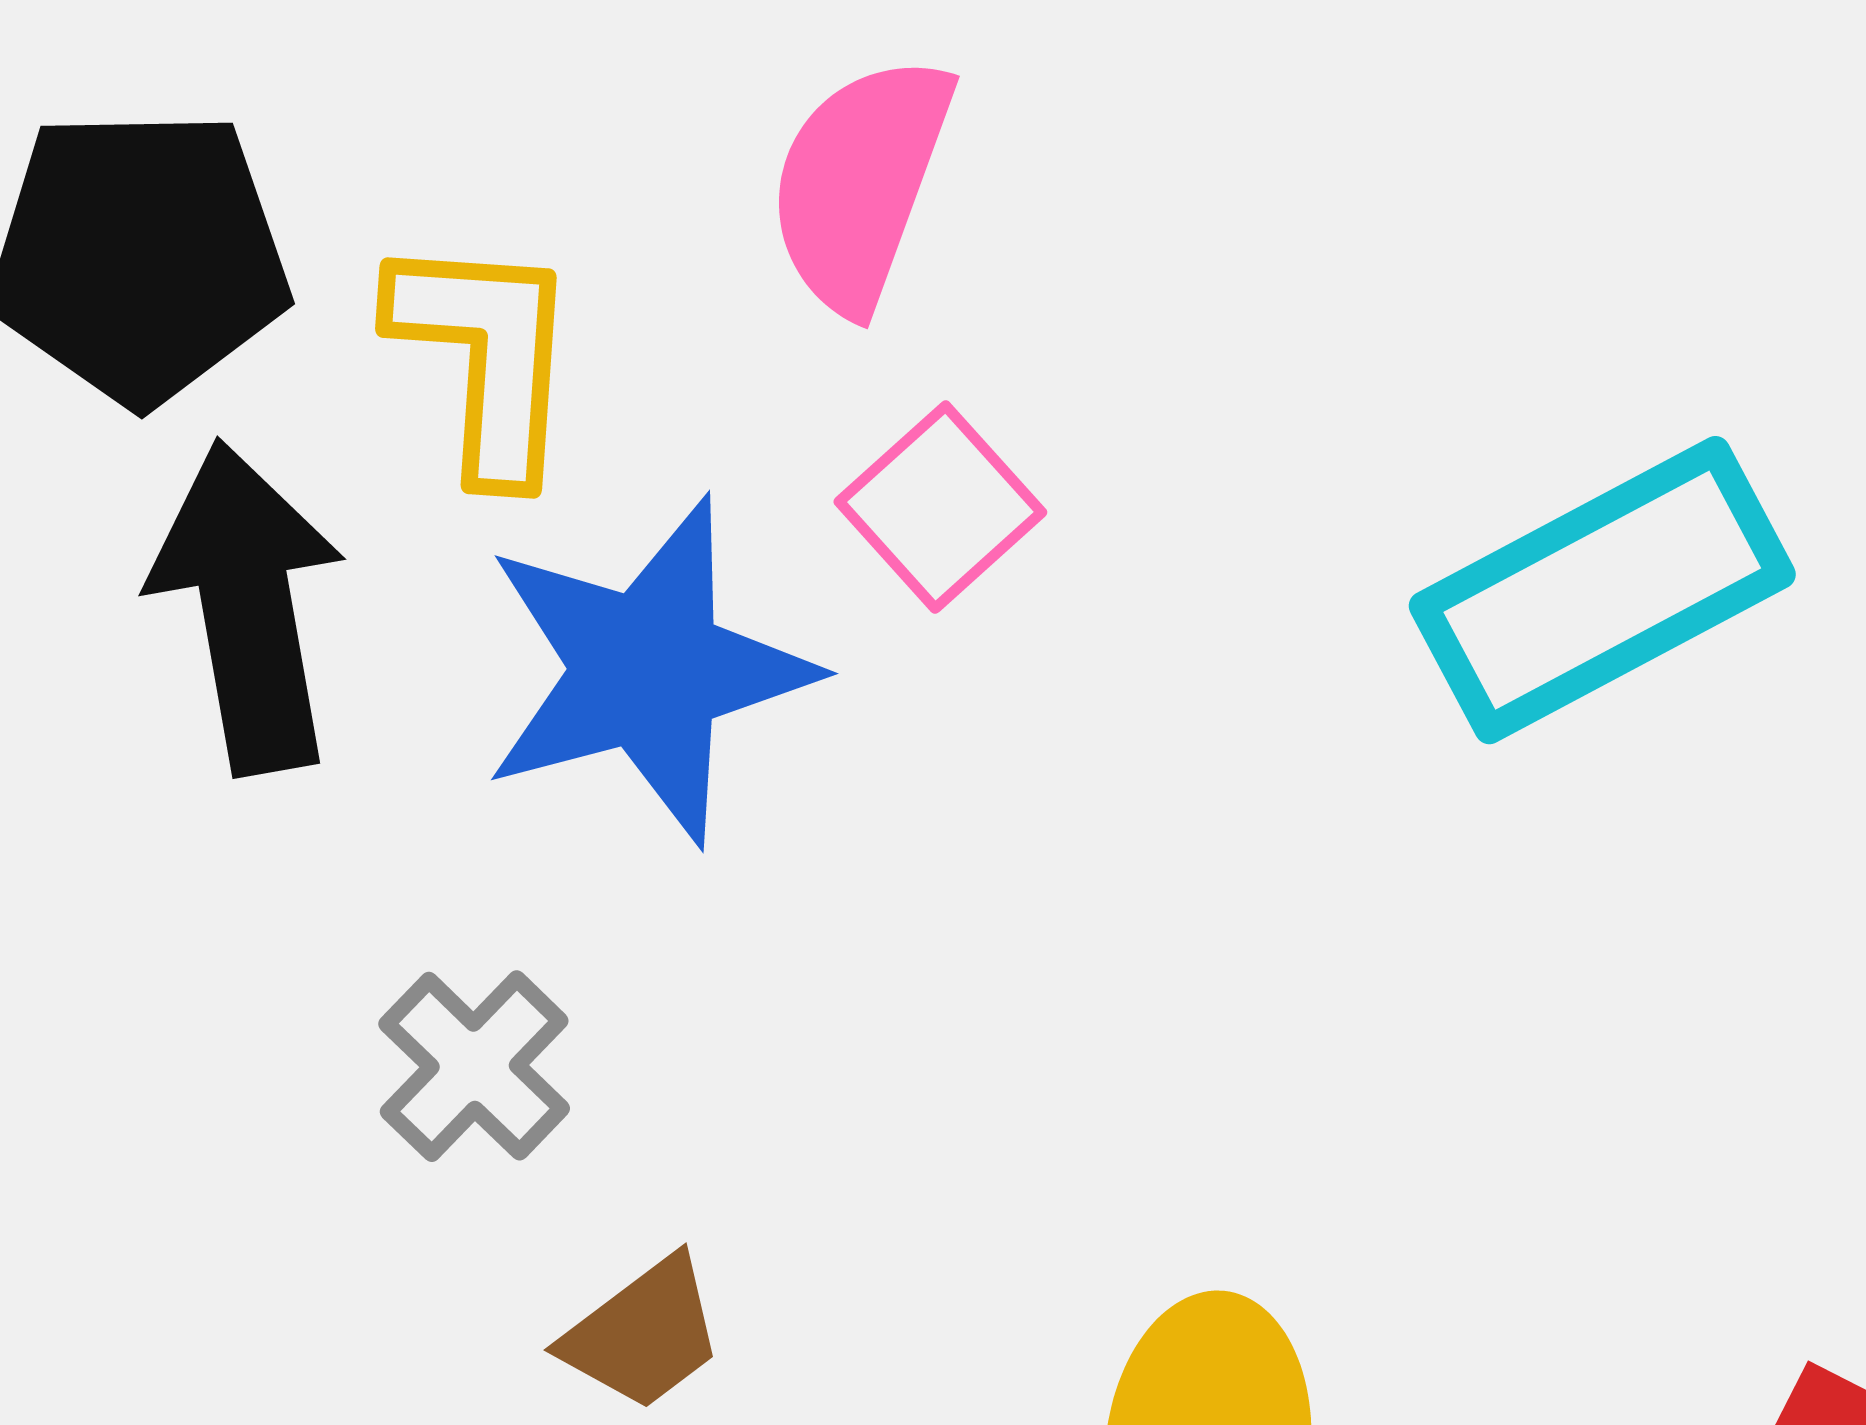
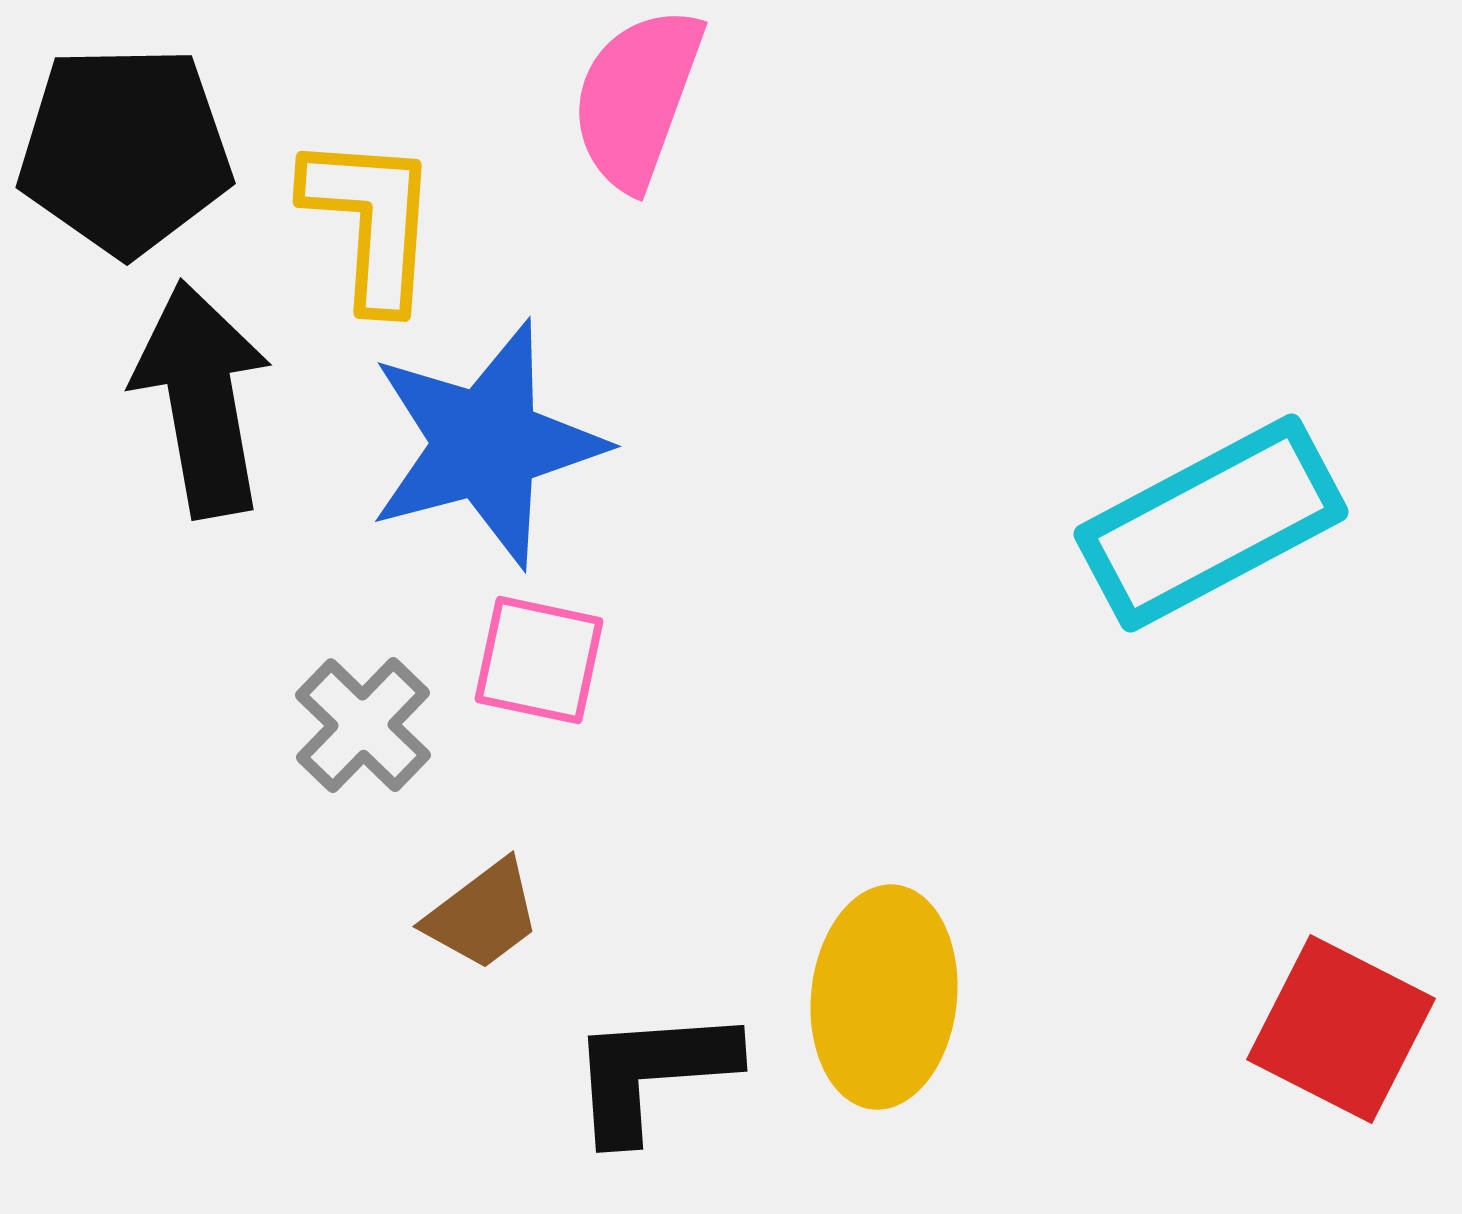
pink square: (940, 507) -> (539, 660), moved, turned -36
cyan rectangle: (1602, 590) -> (1211, 523), moved

